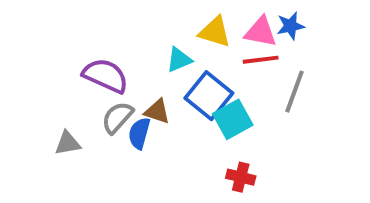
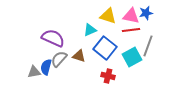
cyan square: (233, 119) -> (132, 57), moved
blue semicircle: (139, 133) -> (46, 67), moved
red cross: (241, 177) -> (108, 76), moved

